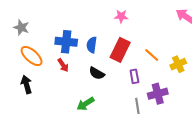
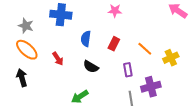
gray star: (21, 27) -> (26, 26), moved
blue cross: (66, 42) -> (61, 15), moved
red rectangle: (120, 50) -> (114, 44), size x0.6

